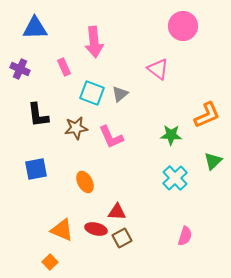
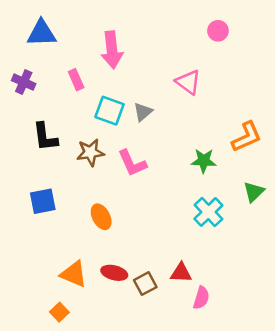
pink circle: (183, 26) -> (218, 31), size x0.6
red triangle: (117, 212) -> (181, 273), moved
pink semicircle: (185, 236) -> (201, 298), moved

